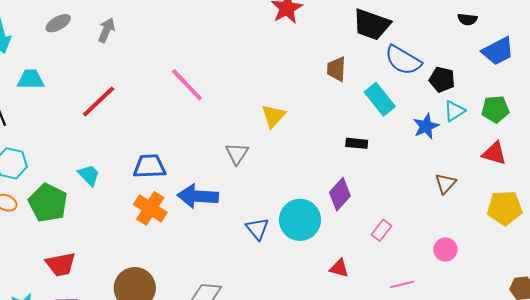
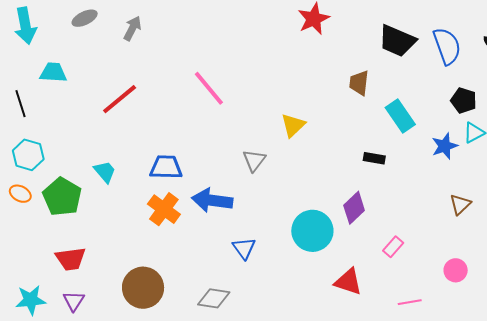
blue semicircle: (403, 60) -> (447, 46), moved, turned -144
blue triangle: (257, 229) -> (244, 248), moved
red triangle: (339, 268) -> (348, 282), size x1.4

